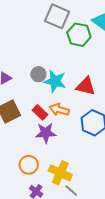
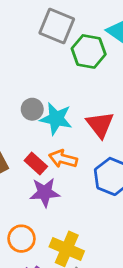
red triangle: (86, 86) -> (100, 125), turned 40

